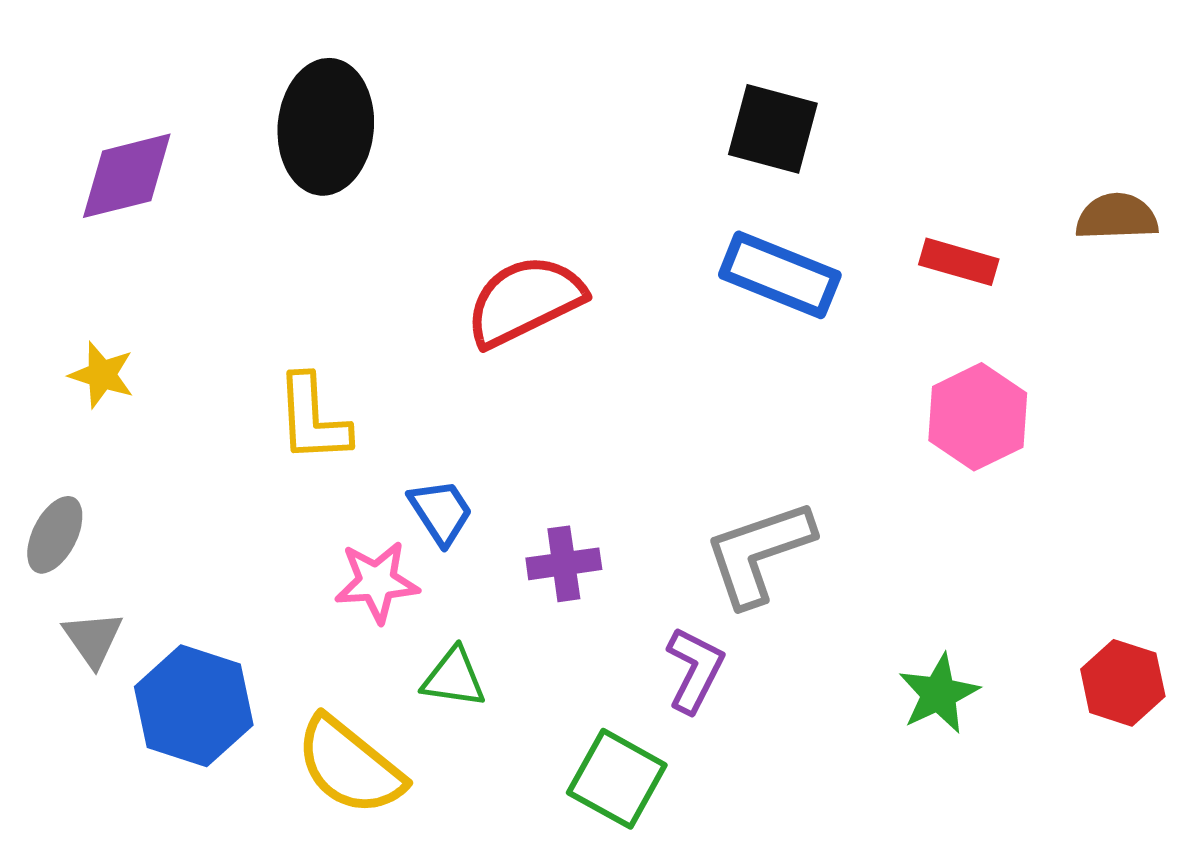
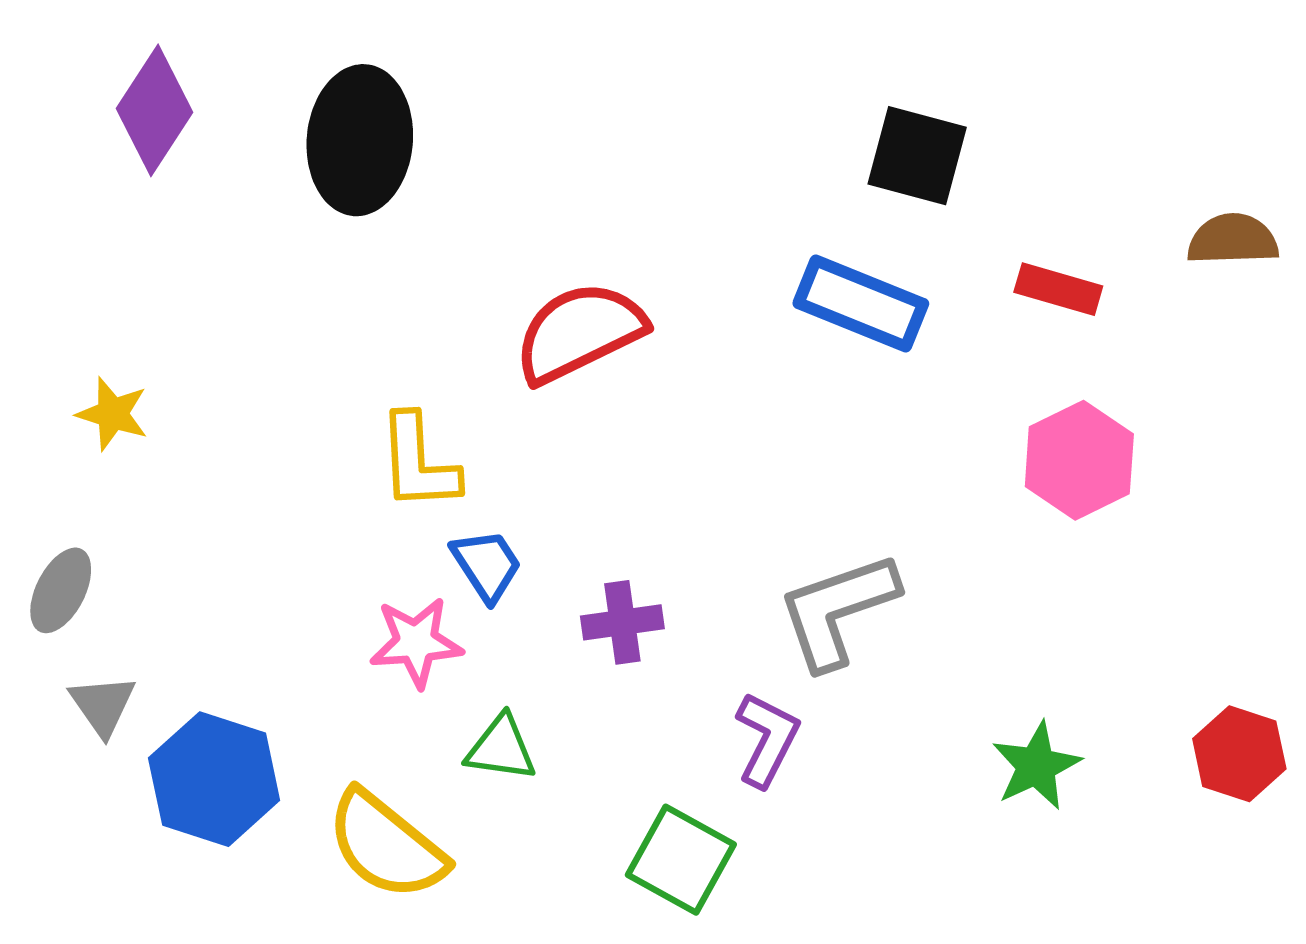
black square: (773, 129) -> (917, 156), moved
purple diamond: (127, 176) -> (155, 110), moved, turned -43
yellow L-shape: (313, 419) -> (418, 462), moved

